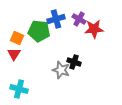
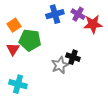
green pentagon: (39, 31) -> (30, 40), moved
orange square: (17, 38) -> (14, 25), moved, turned 32
gray star: (61, 70) -> (60, 65), turned 30

